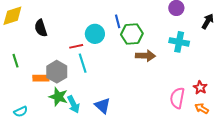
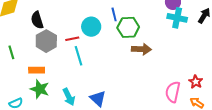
cyan cross: (179, 42) -> (177, 18), moved
gray hexagon: (57, 72) -> (46, 41), moved
green star: (58, 97) -> (40, 89), moved

